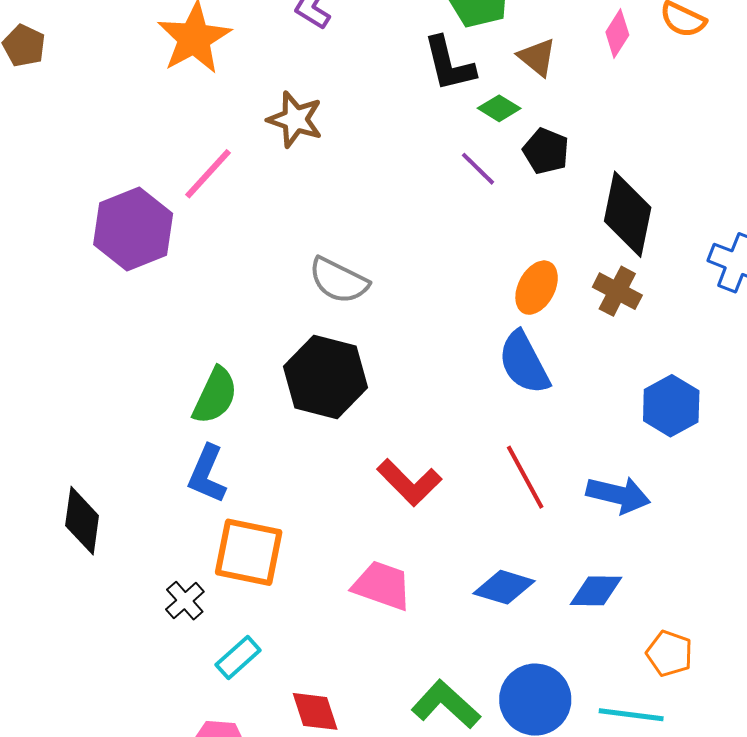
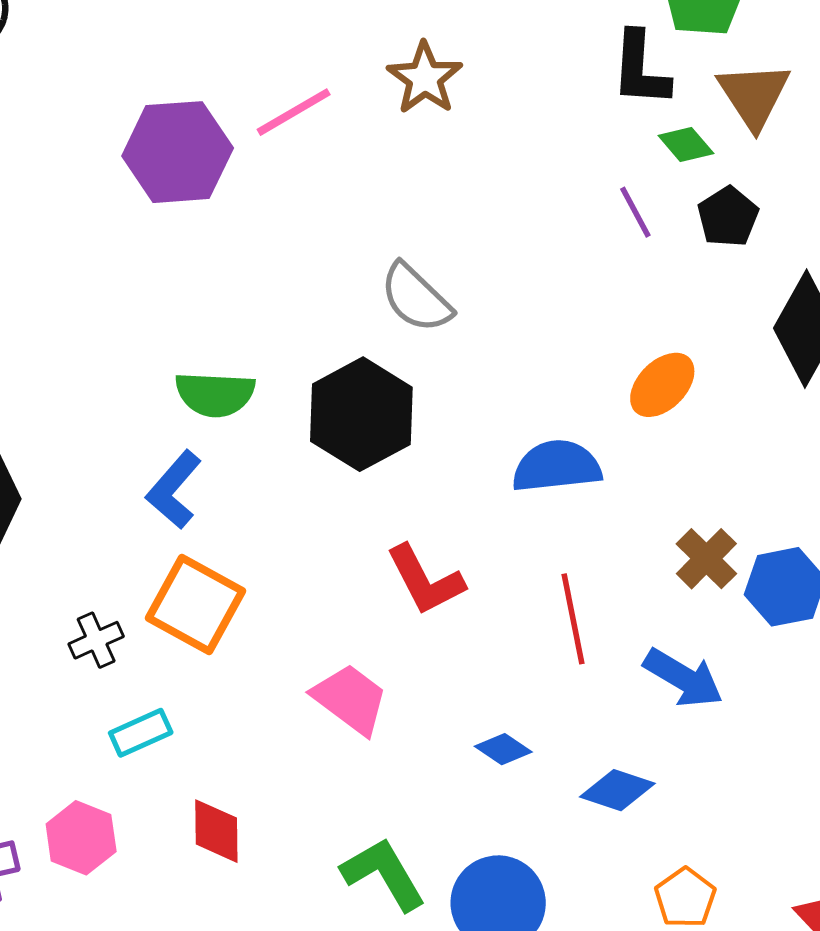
brown triangle: (537, 57) -> (754, 95), size x1.4
brown cross: (617, 291) -> (706, 559), moved
blue semicircle: (524, 363) -> (557, 466), moved, turned 94
green semicircle: (215, 396) -> (215, 394), turned 50
blue diamond: (504, 587) -> (503, 749), size x0.7

